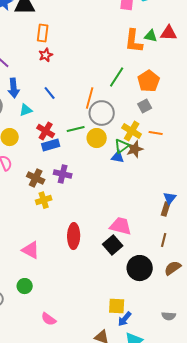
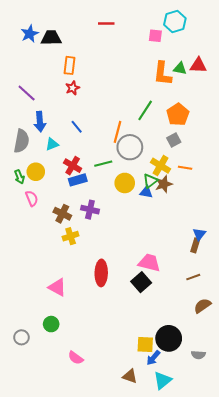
yellow circle: (97, 138) -> (125, 183), moved
brown line: (164, 240) -> (193, 277), turned 56
black circle: (140, 268) -> (169, 338), moved

